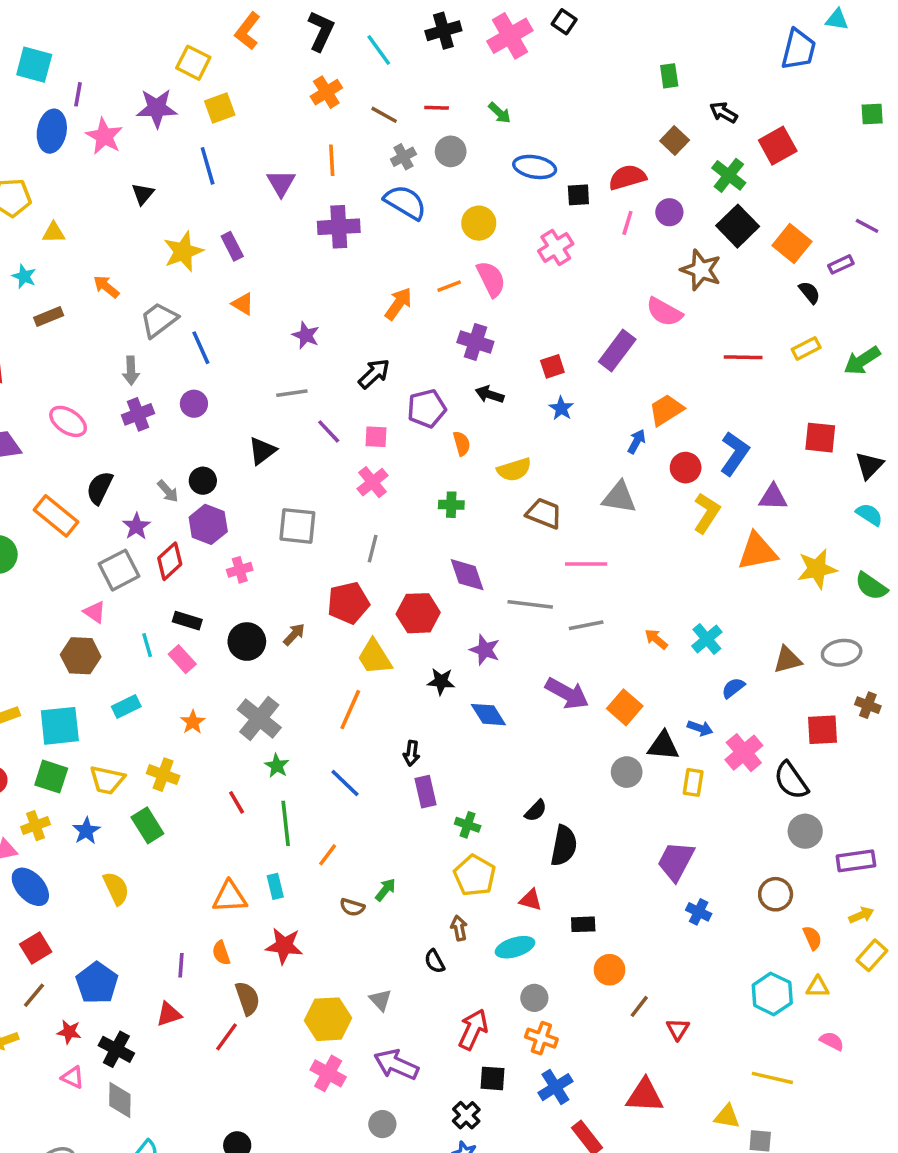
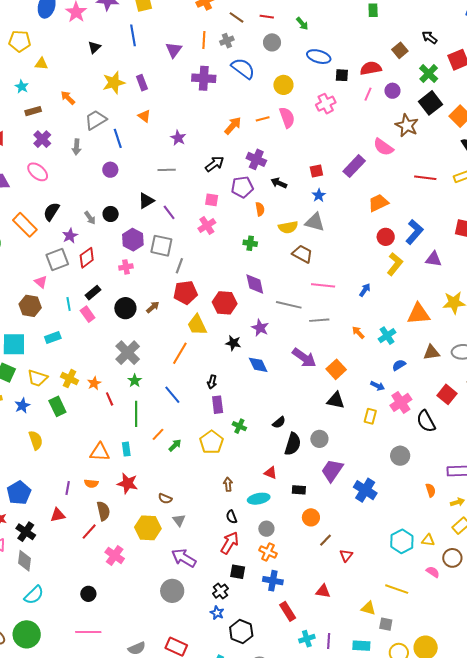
green rectangle: (669, 76) -> (373, 10), moved
gray cross: (403, 157) -> (227, 41), moved
purple cross: (475, 342) -> (256, 159), moved
purple cross: (138, 414) -> (42, 139), moved, turned -30
purple line: (329, 431) -> (169, 212), moved
blue arrow: (637, 441) -> (365, 290), moved
gray triangle: (619, 497) -> (315, 222), moved
purple hexagon: (208, 524) -> (133, 240), moved
gray line: (373, 549) -> (179, 266), moved
orange triangle: (757, 551) -> (419, 314), moved
black rectangle: (187, 621) -> (93, 293), turned -63
orange star: (193, 722) -> (94, 383), moved
red square: (822, 730) -> (447, 394), turned 36
black triangle: (663, 746) -> (336, 400), moved
gray circle: (627, 772) -> (319, 439), moved
gray circle: (805, 831) -> (400, 456), moved
purple trapezoid: (676, 861) -> (332, 470), moved
yellow pentagon: (475, 876) -> (211, 442), moved
green arrow: (385, 890) -> (175, 445), moved
brown circle: (776, 894) -> (452, 558), moved
brown semicircle: (352, 907) -> (165, 499), moved
blue cross: (699, 912) -> (365, 490), size x1.6
orange semicircle: (812, 938) -> (431, 490), moved
orange semicircle: (221, 953) -> (91, 483), turned -72
black semicircle: (435, 961) -> (232, 517), moved
pink cross: (328, 1073) -> (115, 555), moved
blue cross: (555, 1087) -> (273, 581), turned 36
red triangle: (645, 1096) -> (323, 591), size x0.7
gray circle: (382, 1124) -> (172, 591), size x1.5

